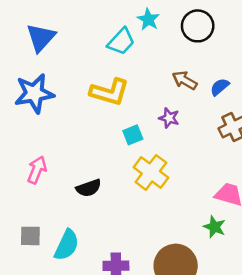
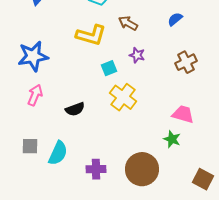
brown arrow: (185, 80) -> (128, 23), moved
blue semicircle: (220, 87) -> (175, 19), moved
blue star: (34, 93) -> (33, 56), moved

